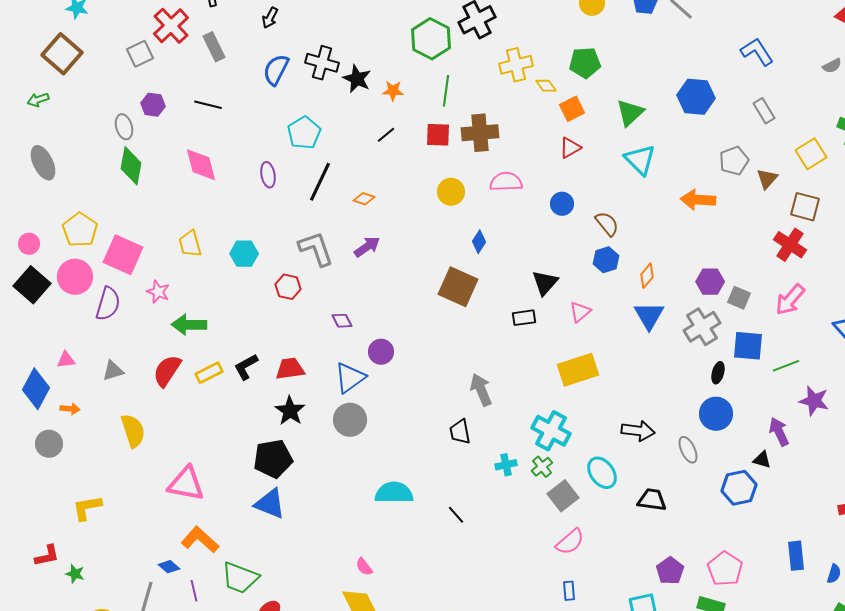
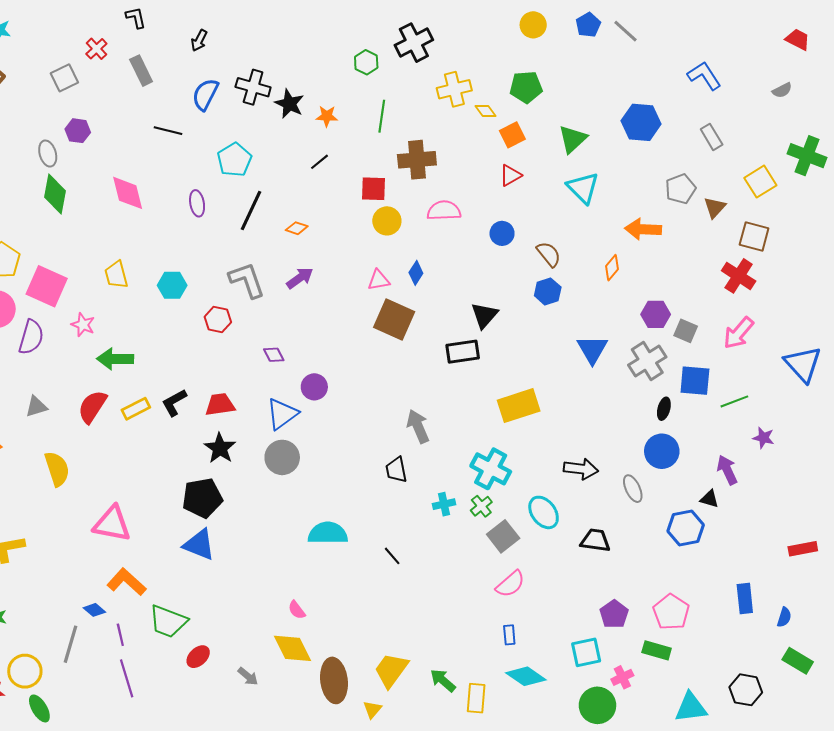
red cross: (171, 26) -> (96, 49), size x0.6
green hexagon: (431, 39) -> (366, 62), size x0.6
black line: (208, 105) -> (168, 131), moved
red square: (438, 135) -> (373, 189), moved
orange diamond: (647, 276) -> (612, 268), moved
pink triangle: (580, 312) -> (379, 280), moved, turned 30
black rectangle: (524, 318) -> (463, 352), size x1.4
purple star: (814, 401) -> (763, 438), size x0.7

